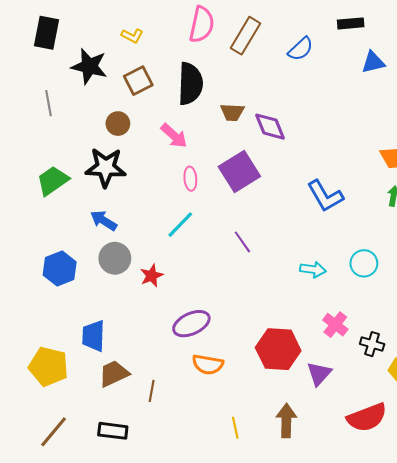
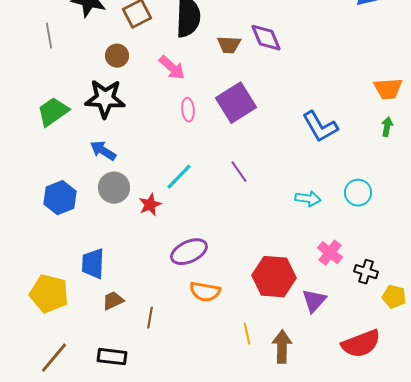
purple diamond: (270, 127) -> (266, 38), moved
cyan line: (180, 225) -> (179, 177), moved
brown trapezoid: (114, 374) -> (113, 301), size x0.7
yellow line: (235, 428) -> (247, 334), moved

